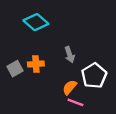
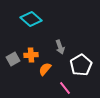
orange semicircle: (70, 87) -> (45, 69), moved
pink line: (75, 102) -> (65, 88), turned 32

